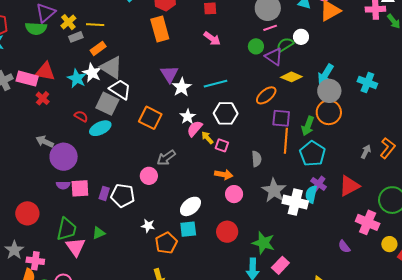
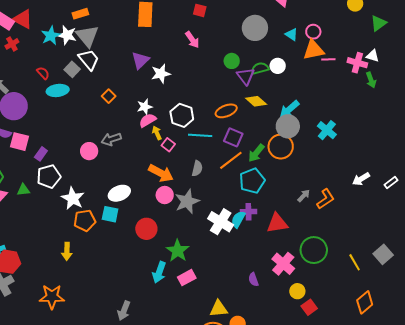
pink line: (270, 28) -> (328, 59), moved
white star: (92, 73) -> (67, 35), turned -30
cyan line: (216, 84) -> (200, 135), moved
white star: (182, 87) -> (161, 74), moved
gray square: (107, 104) -> (72, 69), size x0.7
orange square: (150, 118) -> (109, 96), size x0.6
orange line: (286, 141) -> (231, 160), turned 30
orange arrow: (224, 174) -> (161, 173), size x1.4
purple cross: (319, 184) -> (248, 212), turned 35
gray star: (274, 190) -> (187, 201), moved
white pentagon: (123, 195) -> (49, 176), moved, turned 30
white star: (148, 226) -> (73, 198), size x1.6

